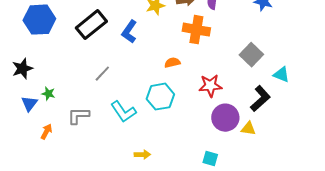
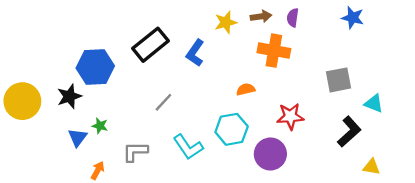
blue hexagon: (39, 20) -> (95, 67), moved
gray square: (251, 55) -> (339, 80), turned 35
purple circle: (225, 118) -> (270, 154), moved
yellow triangle: (248, 129) -> (371, 167), moved

